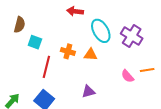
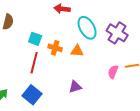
cyan square: (35, 42) -> (35, 39), moved
pink semicircle: (128, 76) -> (113, 72), turned 64

